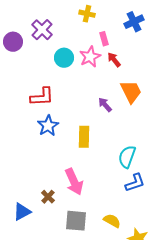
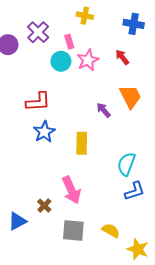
blue cross: (134, 22) -> (134, 24), turned 36
pink rectangle: (104, 39) -> (69, 42), moved
red arrow: (114, 60) -> (122, 57), moved

